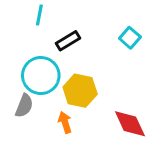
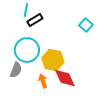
black rectangle: (68, 41) -> (35, 20), moved
red diamond: (130, 124) -> (65, 78), moved

